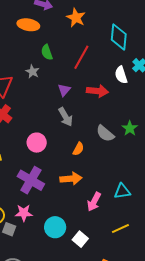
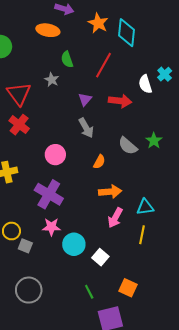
cyan diamond: (119, 37) -> (126, 33), moved
orange arrow: (71, 179) -> (110, 192), moved
pink star: (24, 213) -> (51, 227), moved
yellow line: (120, 229) -> (142, 235), moved, turned -54

